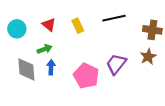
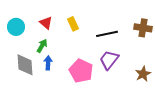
black line: (114, 18) -> (107, 34), moved
green arrow: (45, 49) -> (42, 46), turned -40
brown star: (148, 57) -> (143, 74), moved

